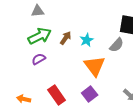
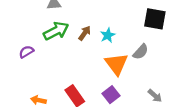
gray semicircle: (117, 45) -> (141, 52), moved
purple semicircle: (39, 59) -> (26, 52), moved

